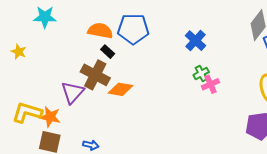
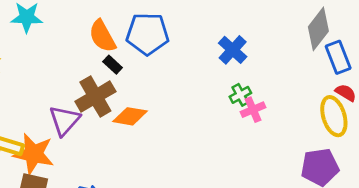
orange semicircle: (100, 31) -> (102, 36), turned -130
brown cross: (95, 75) -> (95, 97), turned 32
orange star: (50, 117) -> (34, 154), size x1.4

